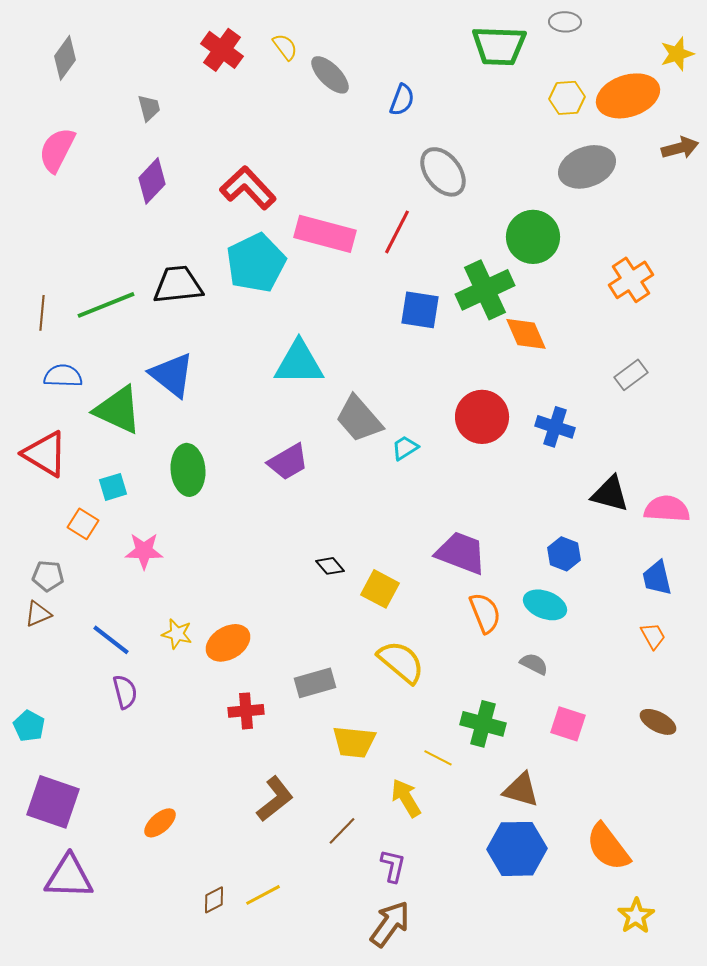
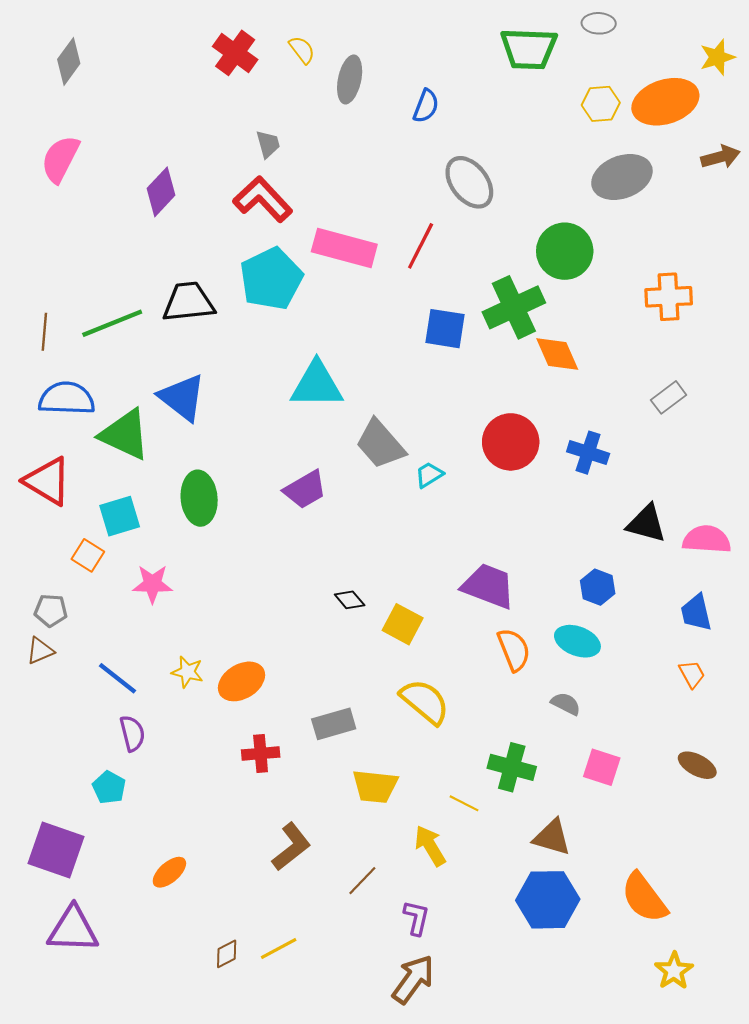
gray ellipse: (330, 75) -> (350, 79), turned 57
gray trapezoid: (149, 108) -> (268, 144), moved
orange cross: (631, 280) -> (669, 297), turned 30
blue semicircle: (63, 376) -> (67, 398), size x1.4
cyan square: (113, 487) -> (120, 516), size x1.4
cyan pentagon: (29, 726) -> (109, 787), moved

